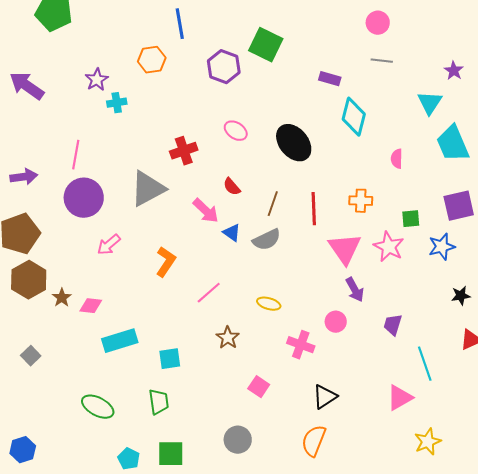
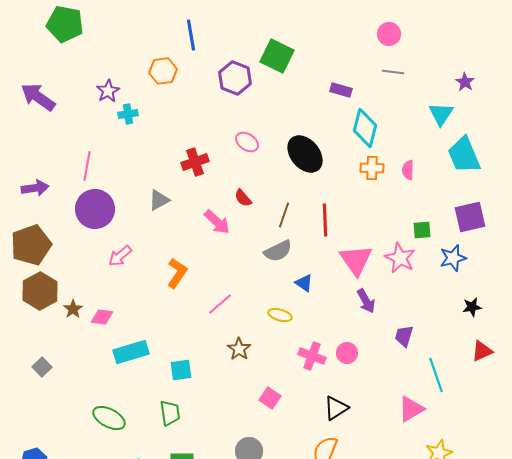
gray triangle: (148, 189) -> (159, 200), size x0.6
orange cross: (361, 201) -> (372, 168), moved
blue triangle: (232, 233) -> (304, 283), moved
pink circle: (336, 322) -> (347, 353), moved

